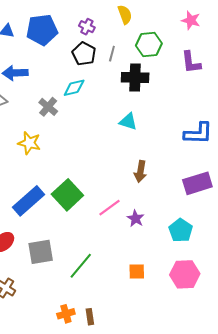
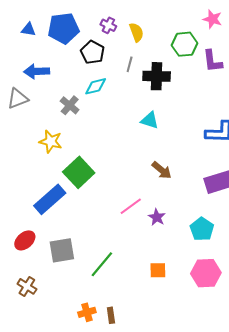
yellow semicircle: (125, 15) -> (136, 32), moved
green hexagon: (149, 44) -> (184, 44), moved
black pentagon: (84, 54) -> (93, 52), moved
gray line: (112, 54) -> (130, 64), moved
brown arrow: (140, 172) -> (162, 170), turned -60
green square: (67, 195) -> (79, 172), moved

